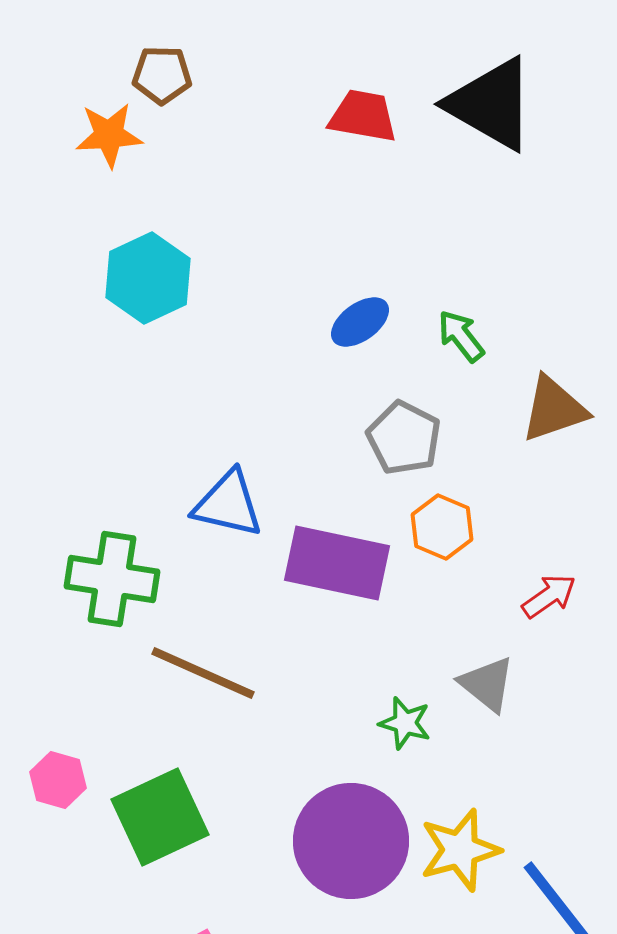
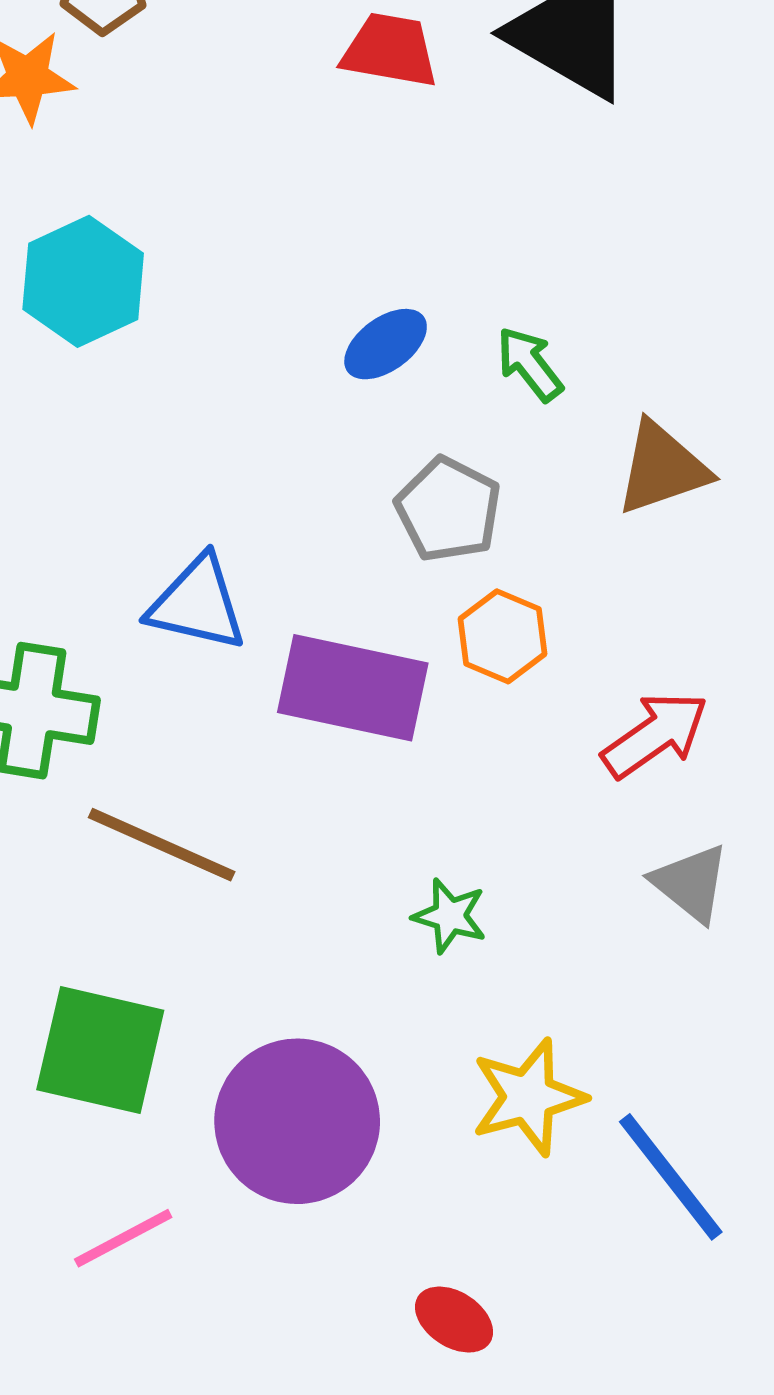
red arrow: (549, 596) -> (655, 735), size x1.4
gray triangle: (487, 684) -> (691, 883), moved
green square: (160, 817) -> (100, 1050), turned 38
purple circle: (351, 841) -> (297, 1121), moved

